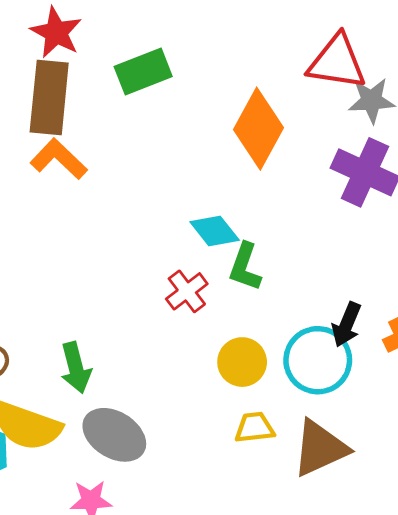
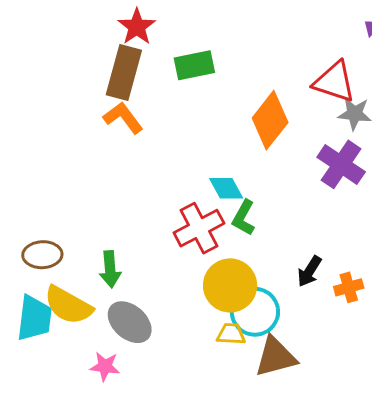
red cross: (187, 291) -> (199, 228), size x1.6
cyan circle: (318, 360) -> (255, 312), moved
yellow circle: (242, 362) -> (230, 285), size x1.5

